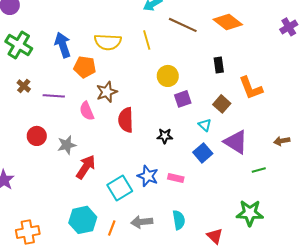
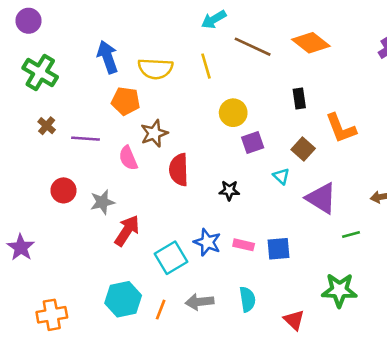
blue arrow: (63, 45) -> (108, 57), moved
blue square: (203, 153) -> (279, 249), moved, turned 36

